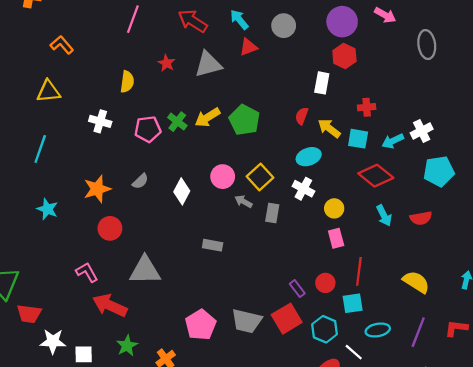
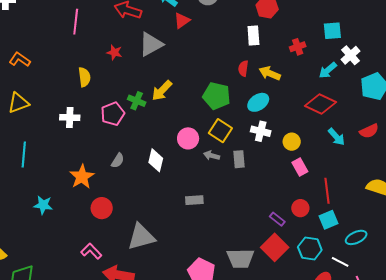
green pentagon: (244, 120) -> (216, 96), moved
cyan square: (358, 139) -> (332, 31), moved

